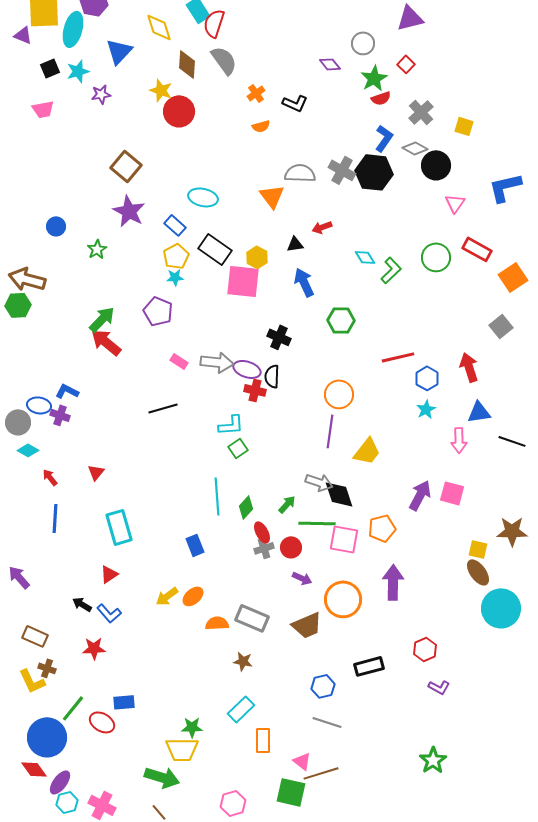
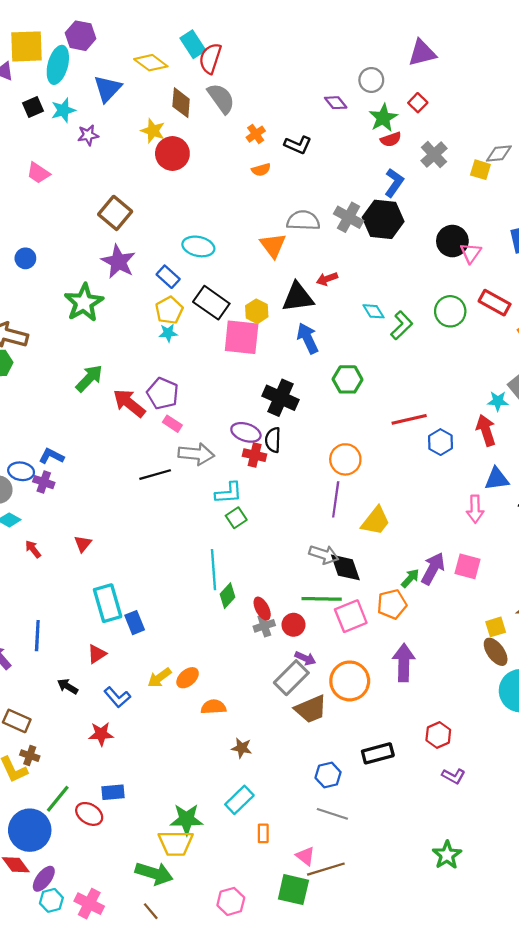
yellow diamond: (159, 27) -> (151, 63), turned -36
pink trapezoid: (43, 109) -> (38, 173), moved, turned 45
gray diamond: (415, 148) -> (499, 153), moved, turned -35
black circle: (436, 165) -> (452, 241), moved
blue circle: (56, 226) -> (25, 258), moved
black triangle: (295, 244) -> (298, 297), size x1.8
green star: (97, 249) -> (84, 303), size x1.8
purple pentagon: (158, 311) -> (163, 393), moved
black cross: (279, 337) -> (281, 398), size x1.4
red arrow: (106, 342) -> (129, 403), moved
gray arrow: (217, 362) -> (196, 454), moved
cyan star: (426, 409) -> (498, 401), moved, turned 30
green arrow: (287, 504) -> (410, 578), moved
green diamond: (246, 507) -> (228, 596), moved
blue line: (55, 518) -> (37, 636), moved
pink square: (344, 539) -> (351, 616), turned -32
blue rectangle: (195, 545) -> (135, 623), moved
yellow square: (478, 549) -> (496, 627), turned -30
blue L-shape: (109, 613) -> (117, 697), moved
gray rectangle: (252, 618) -> (291, 678), moved, turned -68
red star: (94, 648) -> (101, 734), moved
green star: (192, 727) -> (186, 819), size x1.4
orange rectangle: (263, 740) -> (263, 833), size x0.7

